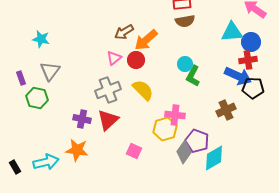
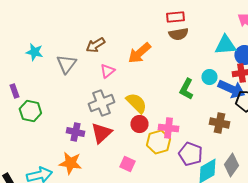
brown arrow: (124, 32) -> (95, 45), moved
red circle: (136, 60) -> (139, 124), moved
cyan circle: (185, 64) -> (209, 77), moved
gray triangle: (50, 71) -> (66, 64), moved
brown cross: (226, 110) -> (219, 123), turned 36
gray diamond: (184, 152) -> (231, 165), moved

